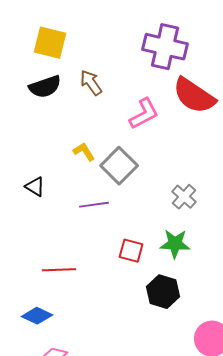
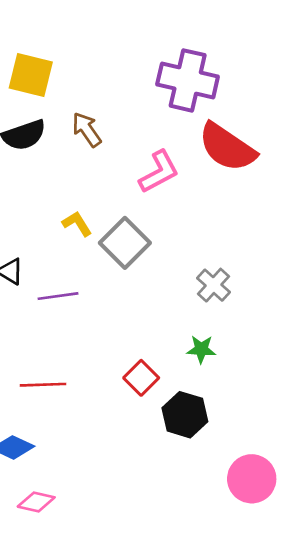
purple line: (94, 205) -> (58, 296), moved
green star: (175, 244) -> (201, 349), size x0.7
red square: (131, 251) -> (141, 378), moved, turned 30

